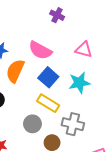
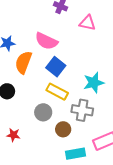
pink triangle: (84, 50) -> (87, 23), moved
cyan star: (79, 83) -> (94, 83), moved

